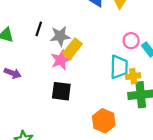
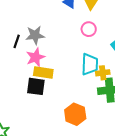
black line: (39, 29) -> (17, 41), moved
pink circle: (131, 41) -> (89, 29), moved
yellow rectangle: (72, 49) -> (43, 73), moved, turned 60

